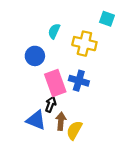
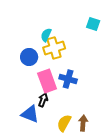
yellow cross: (84, 44) -> (54, 48), moved, turned -30
brown arrow: (61, 121) -> (83, 123), moved

